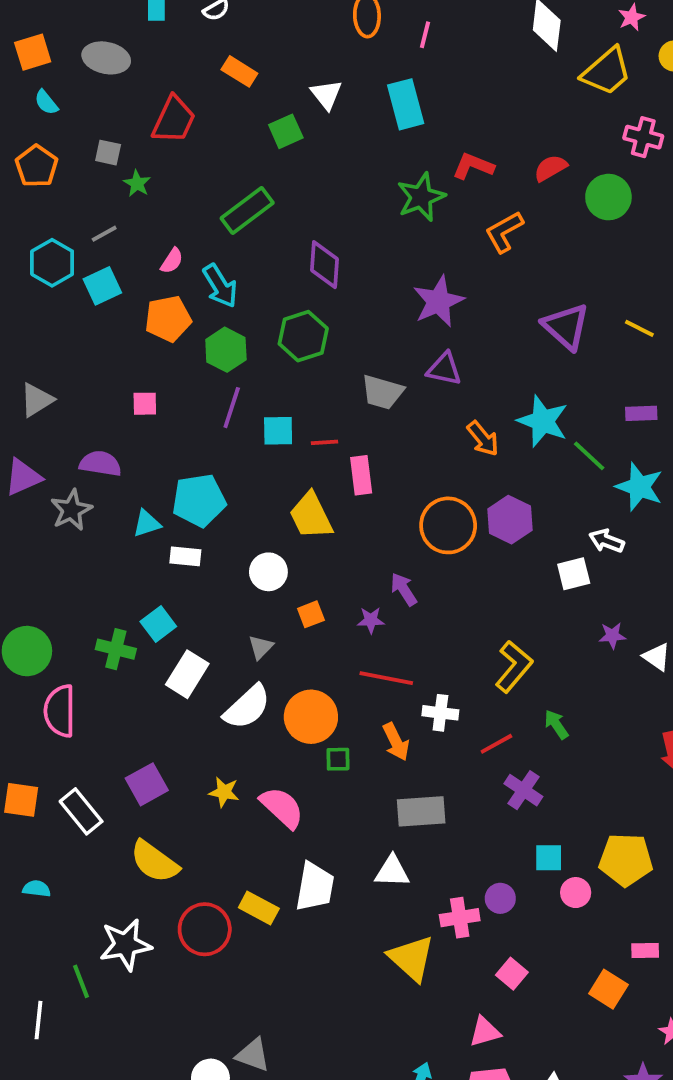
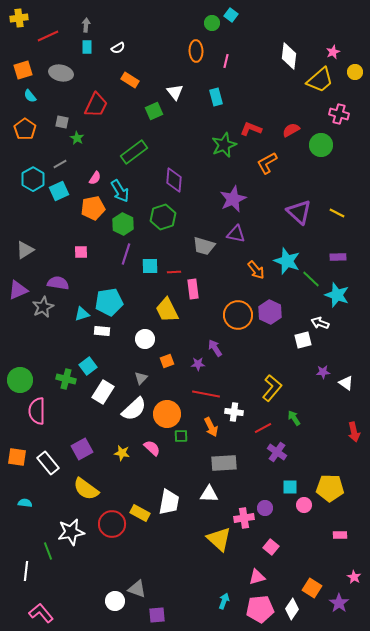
cyan rectangle: (406, 104) -> (216, 97), size x0.7
pink semicircle: (282, 808) -> (152, 448), moved, size x0.7
orange square: (608, 989) -> (312, 588), moved

